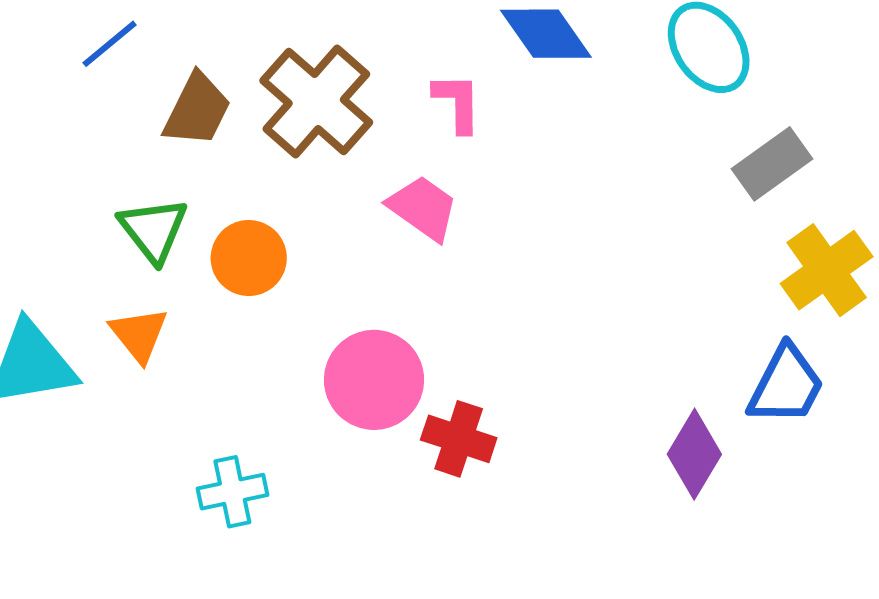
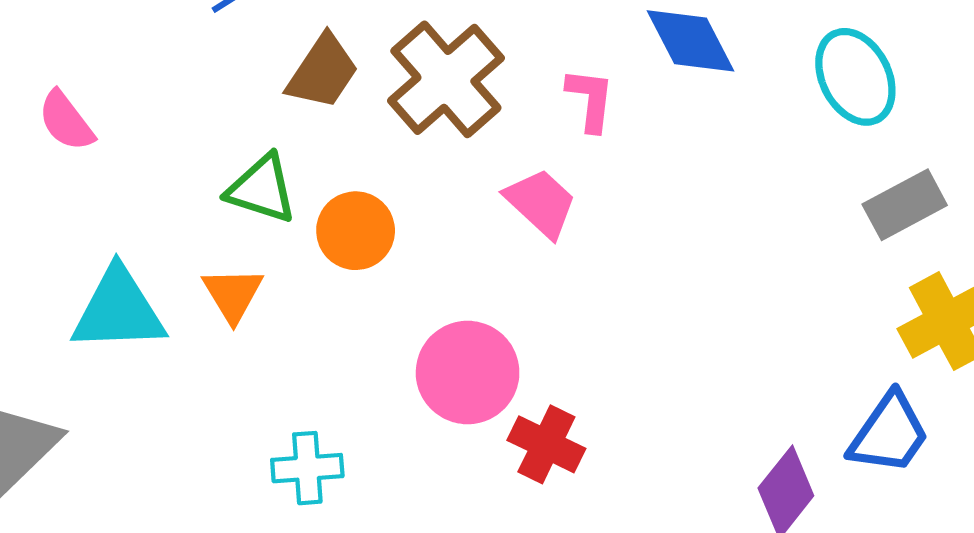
green triangle: (153, 230) -> (262, 189), turned -42

